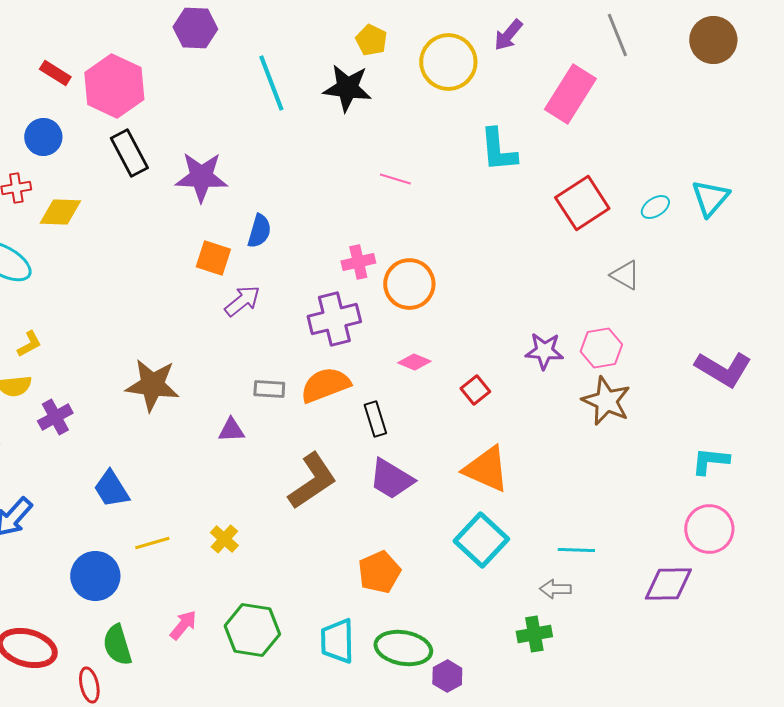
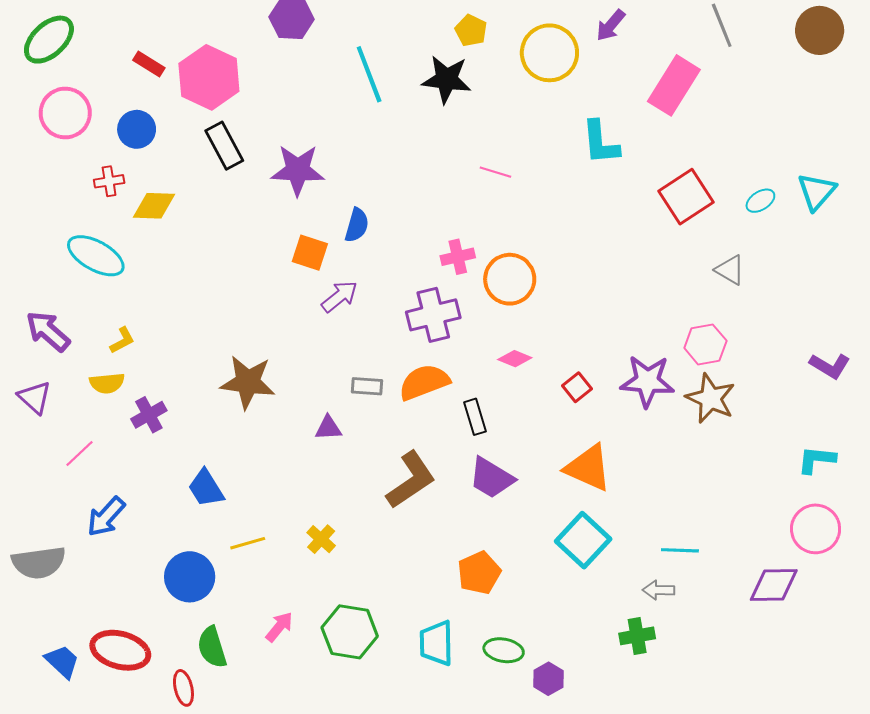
purple star: (544, 351) -> (647, 381), moved, size x1.4
purple L-shape: (723, 369) -> (830, 366), size x0.7
green ellipse: (403, 648) -> (504, 650), size x0.7

